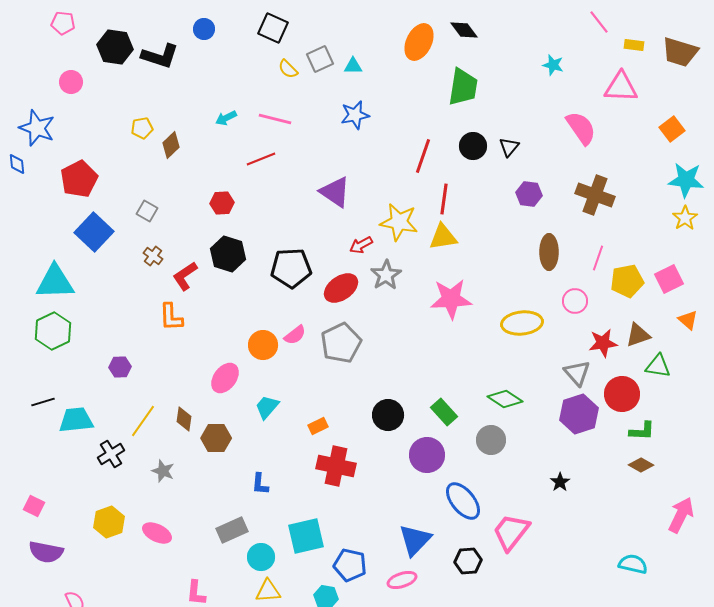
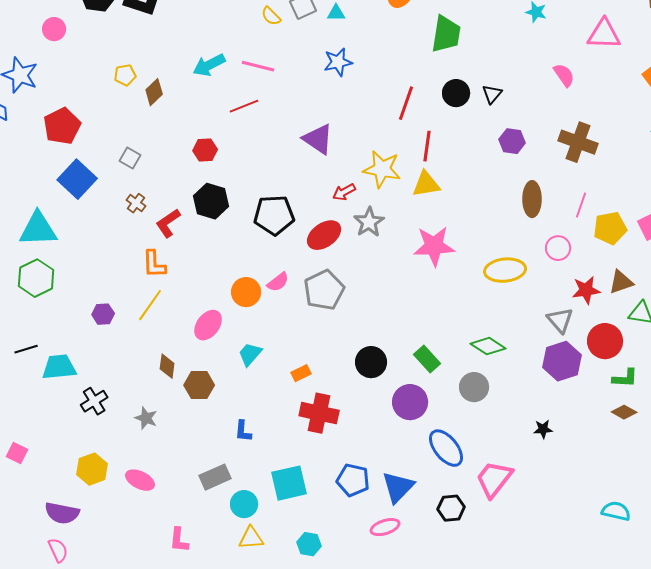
cyan arrow: (226, 118) -> (209, 65), size x1.5
pink semicircle: (581, 128) -> (564, 75), size x0.7
yellow line: (143, 421) -> (150, 305), moved
black star: (560, 482) -> (543, 429), turned 30
purple semicircle: (46, 552) -> (62, 513), moved
blue pentagon: (350, 565) -> (353, 480), moved

